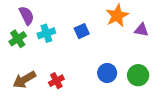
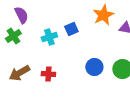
cyan cross: (46, 33) -> (49, 37), moved
red cross: (56, 81) -> (48, 74), turned 32

